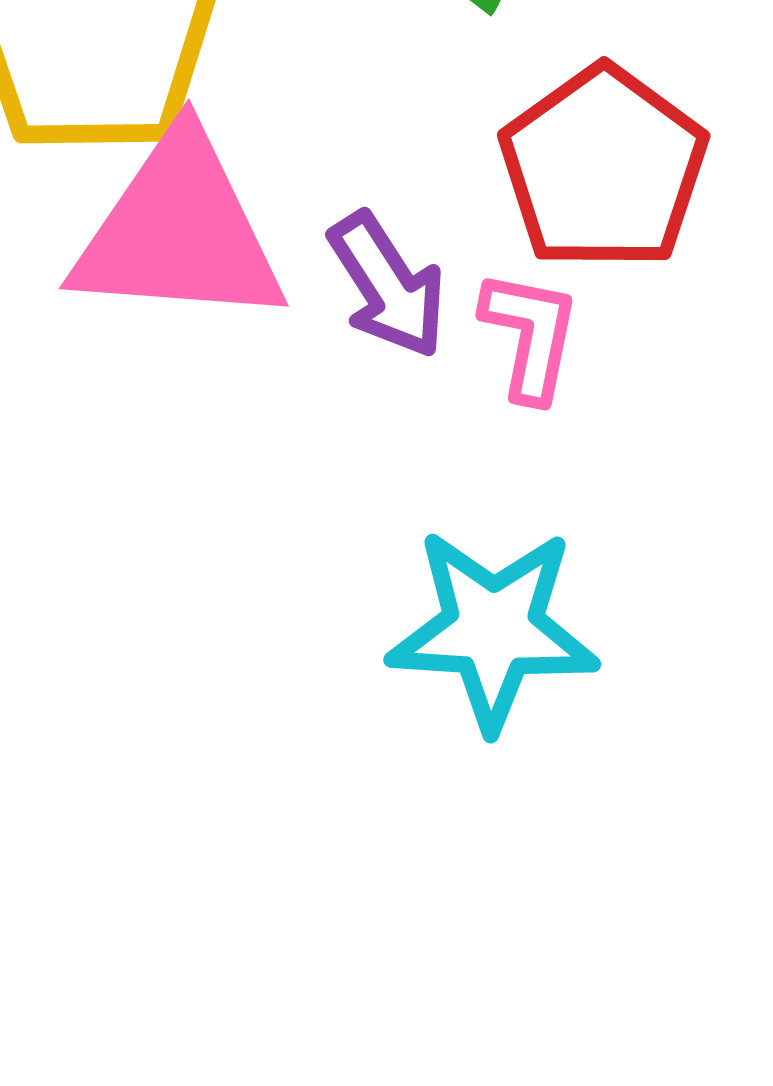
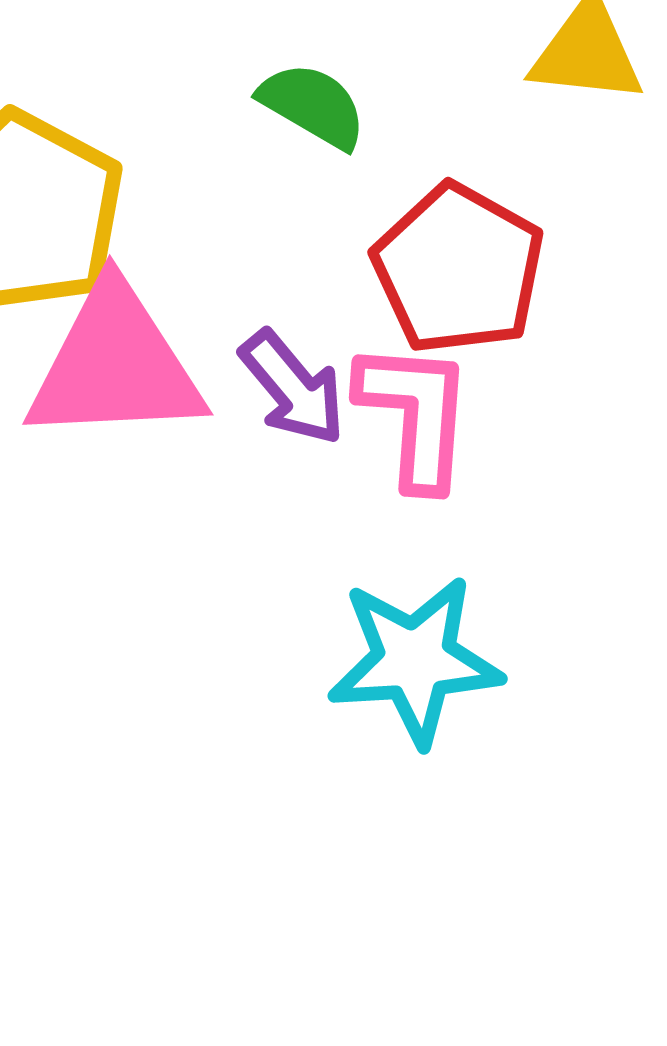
pink L-shape: (530, 335) -> (415, 414), size x1.4

